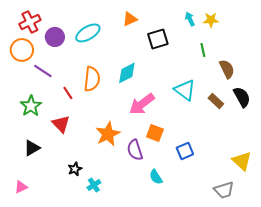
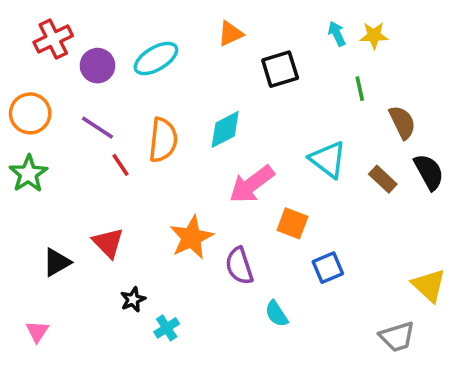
orange circle: (22, 50) -> (30, 113), moved
purple line: (43, 71) -> (97, 128), moved
green star: (31, 106) -> (28, 174), moved
red triangle: (61, 124) -> (108, 243), moved
orange square: (155, 133) -> (292, 223), moved
pink triangle: (21, 187) -> (37, 331), turned -32

